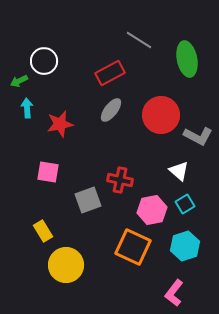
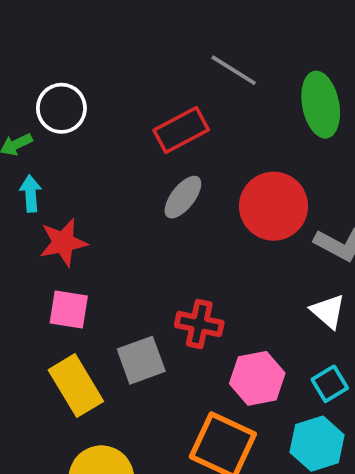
red star: (60, 124) -> (63, 242), moved
white triangle: (179, 171) -> (328, 311), moved
cyan square: (185, 204) -> (330, 384), moved
yellow rectangle: (43, 231) -> (76, 386), moved, size x1.5

